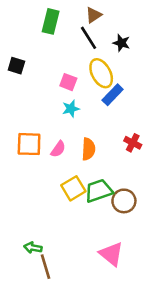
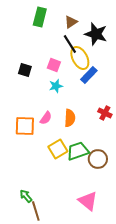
brown triangle: (94, 15) -> (71, 22), moved
black line: (88, 38) -> (70, 44), moved
black star: (121, 43) -> (96, 34), size x1.6
black square: (16, 66) -> (25, 70), moved
orange square: (29, 144) -> (25, 126), moved
green arrow: (33, 248) -> (26, 196), turned 40

